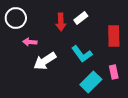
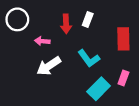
white rectangle: (81, 18) -> (88, 19), turned -32
pink arrow: (30, 42) -> (42, 41), moved
pink rectangle: (114, 72) -> (123, 78), turned 32

